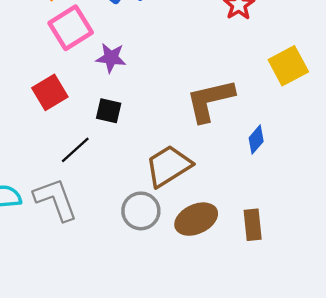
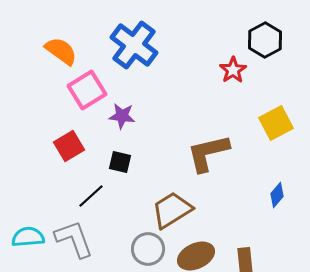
blue diamond: (256, 140) -> (277, 195), moved

